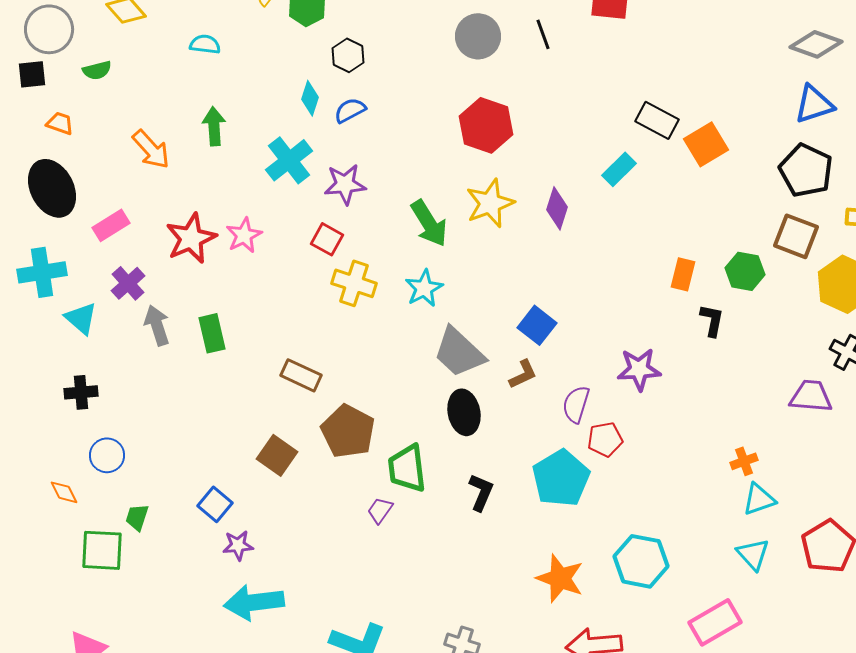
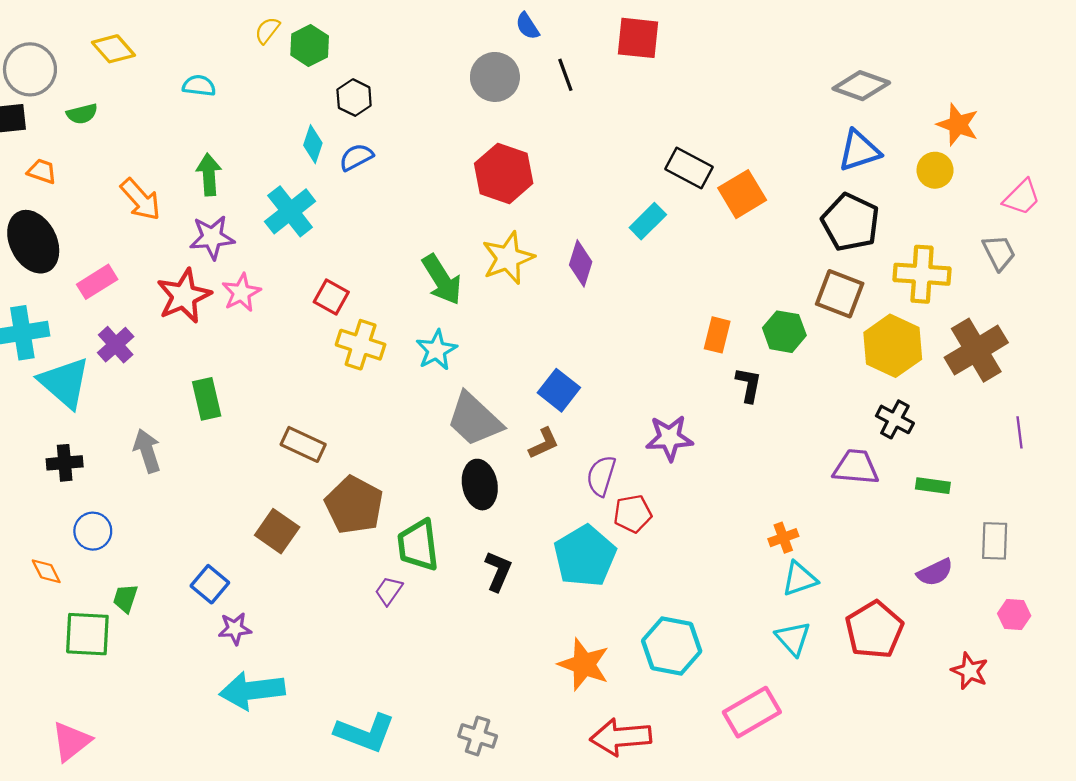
purple star: (345, 184) -> (212, 237), moved
cyan triangle: (81, 318) -> (65, 383), size x1.5
gray arrow: (157, 325) -> (147, 451), moved

